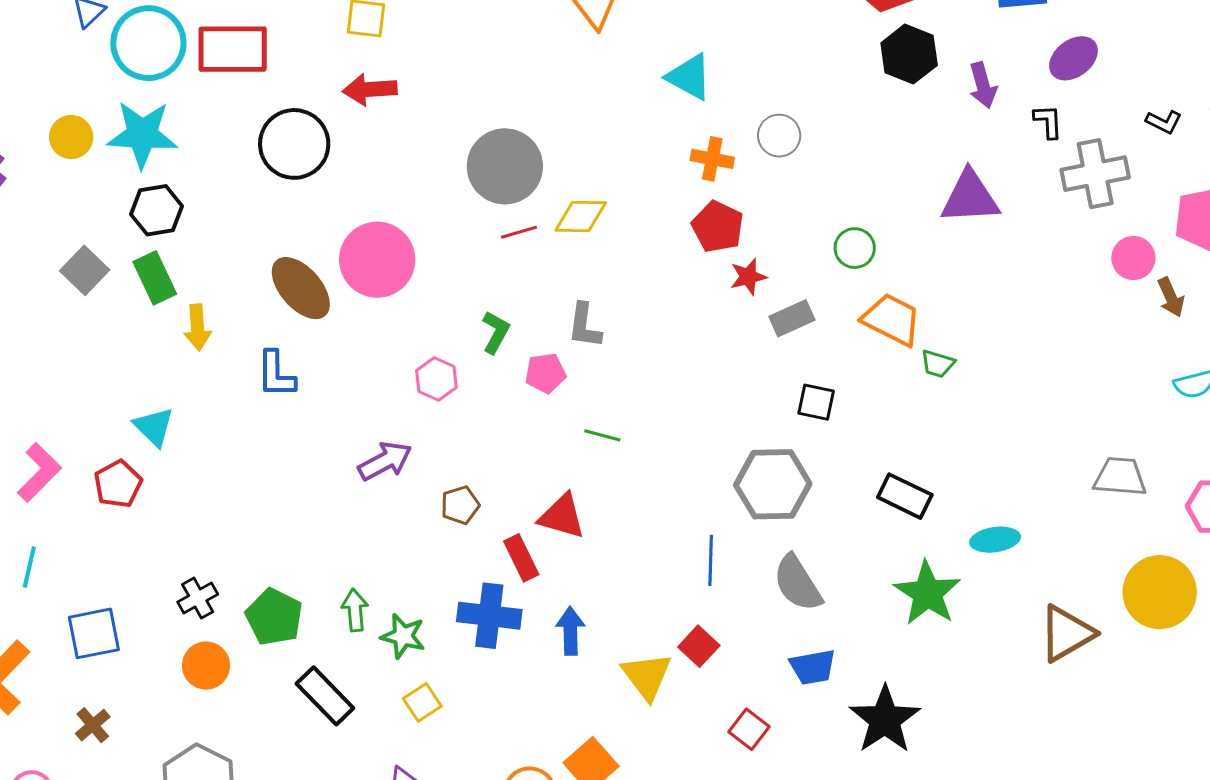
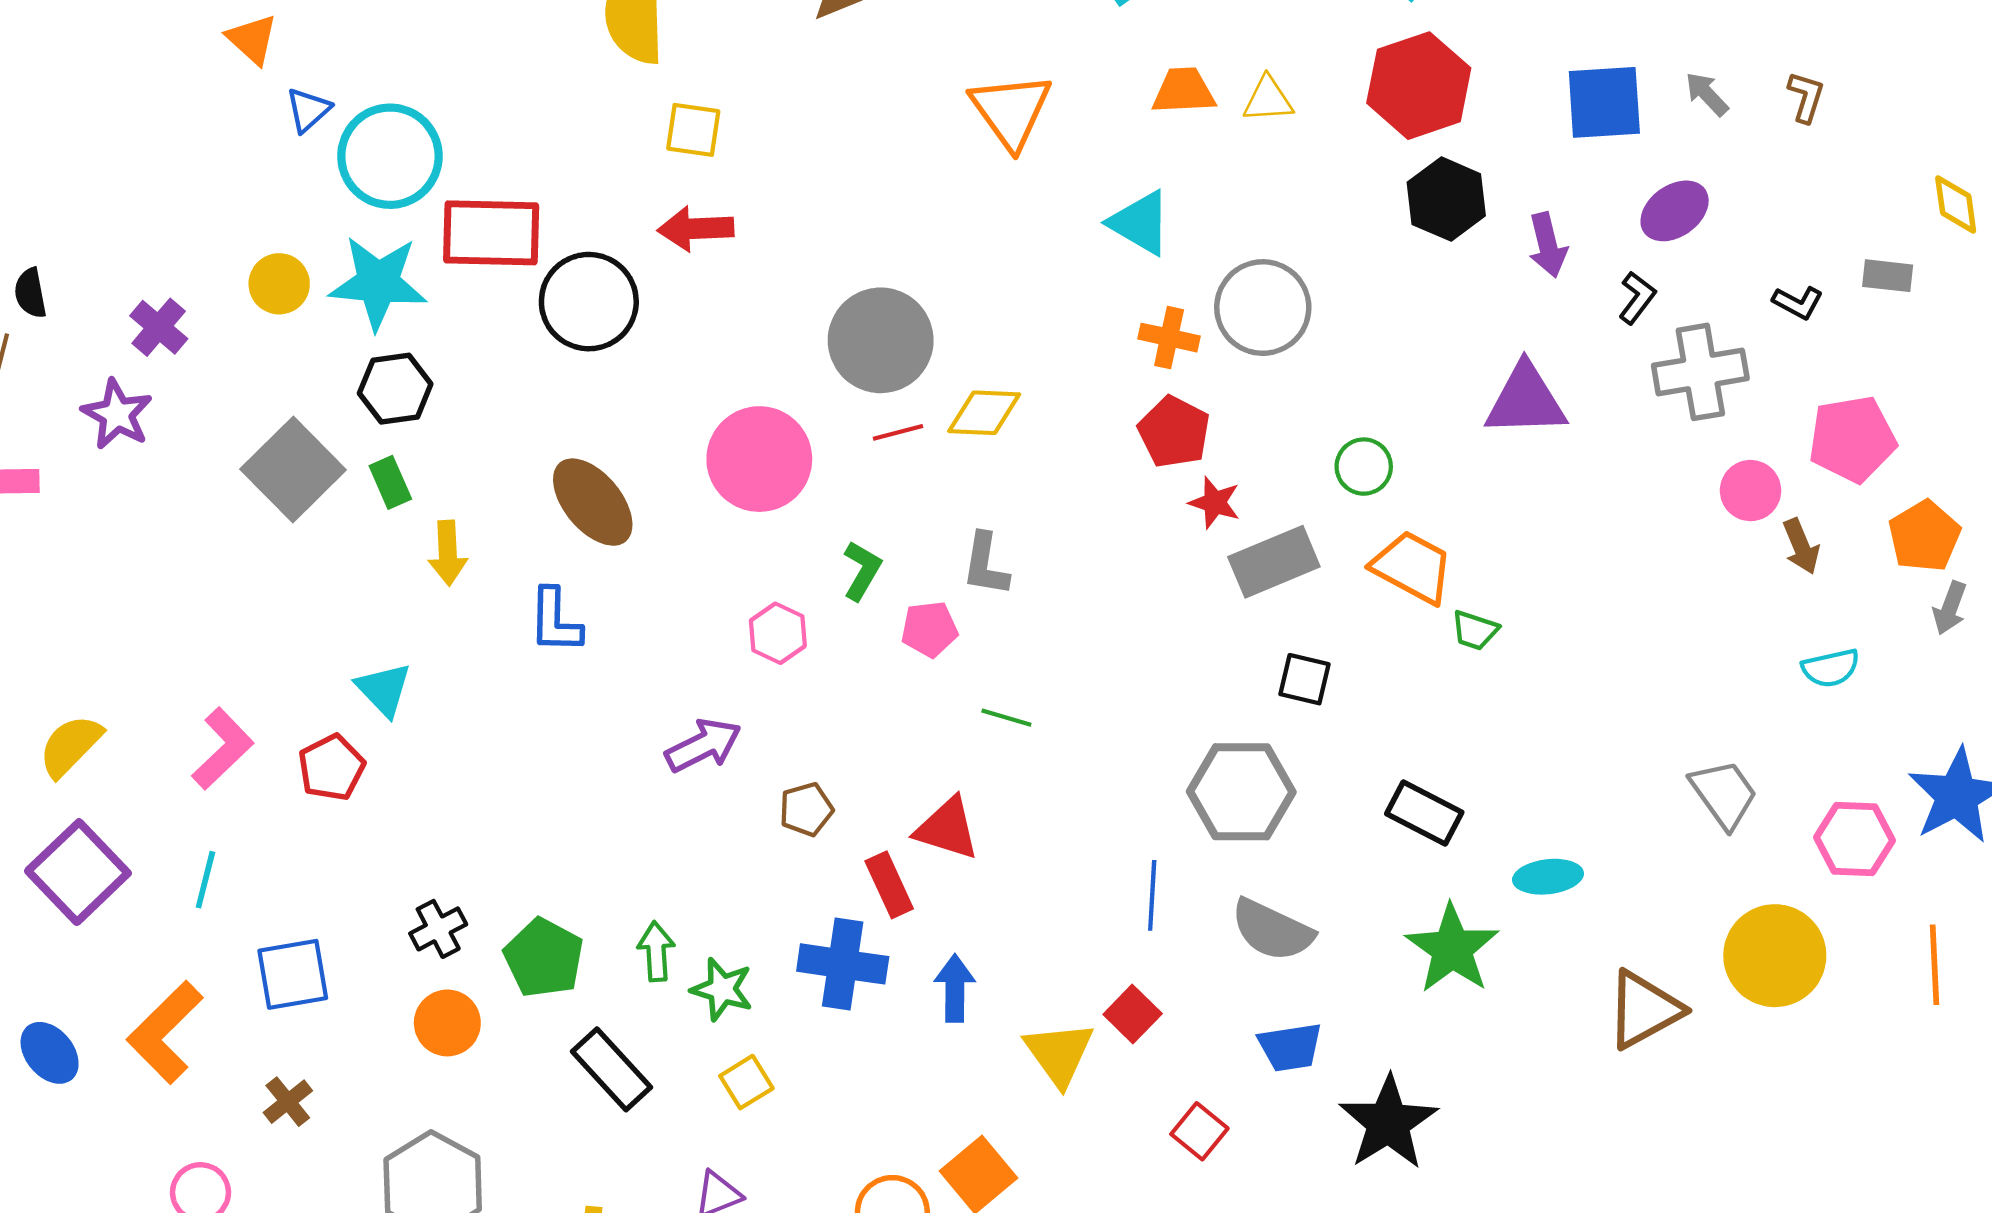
red rectangle: (233, 49) -> (491, 233), moved
black L-shape: (1048, 121) -> (1637, 298), turned 39
gray circle: (779, 136) -> (1263, 308), size x1.6
pink circle: (377, 260) -> (759, 459), moved
gray square: (85, 270) -> (293, 470), size x1.5
red star: (748, 277) -> (1215, 503), turned 30
green rectangle: (155, 278) -> (390, 482), size x0.7
gray rectangle: (792, 318) -> (1274, 562), size x1.4
gray trapezoid: (1120, 477) -> (1724, 794), turned 48
gray semicircle: (798, 583) -> (1272, 930), turned -34

